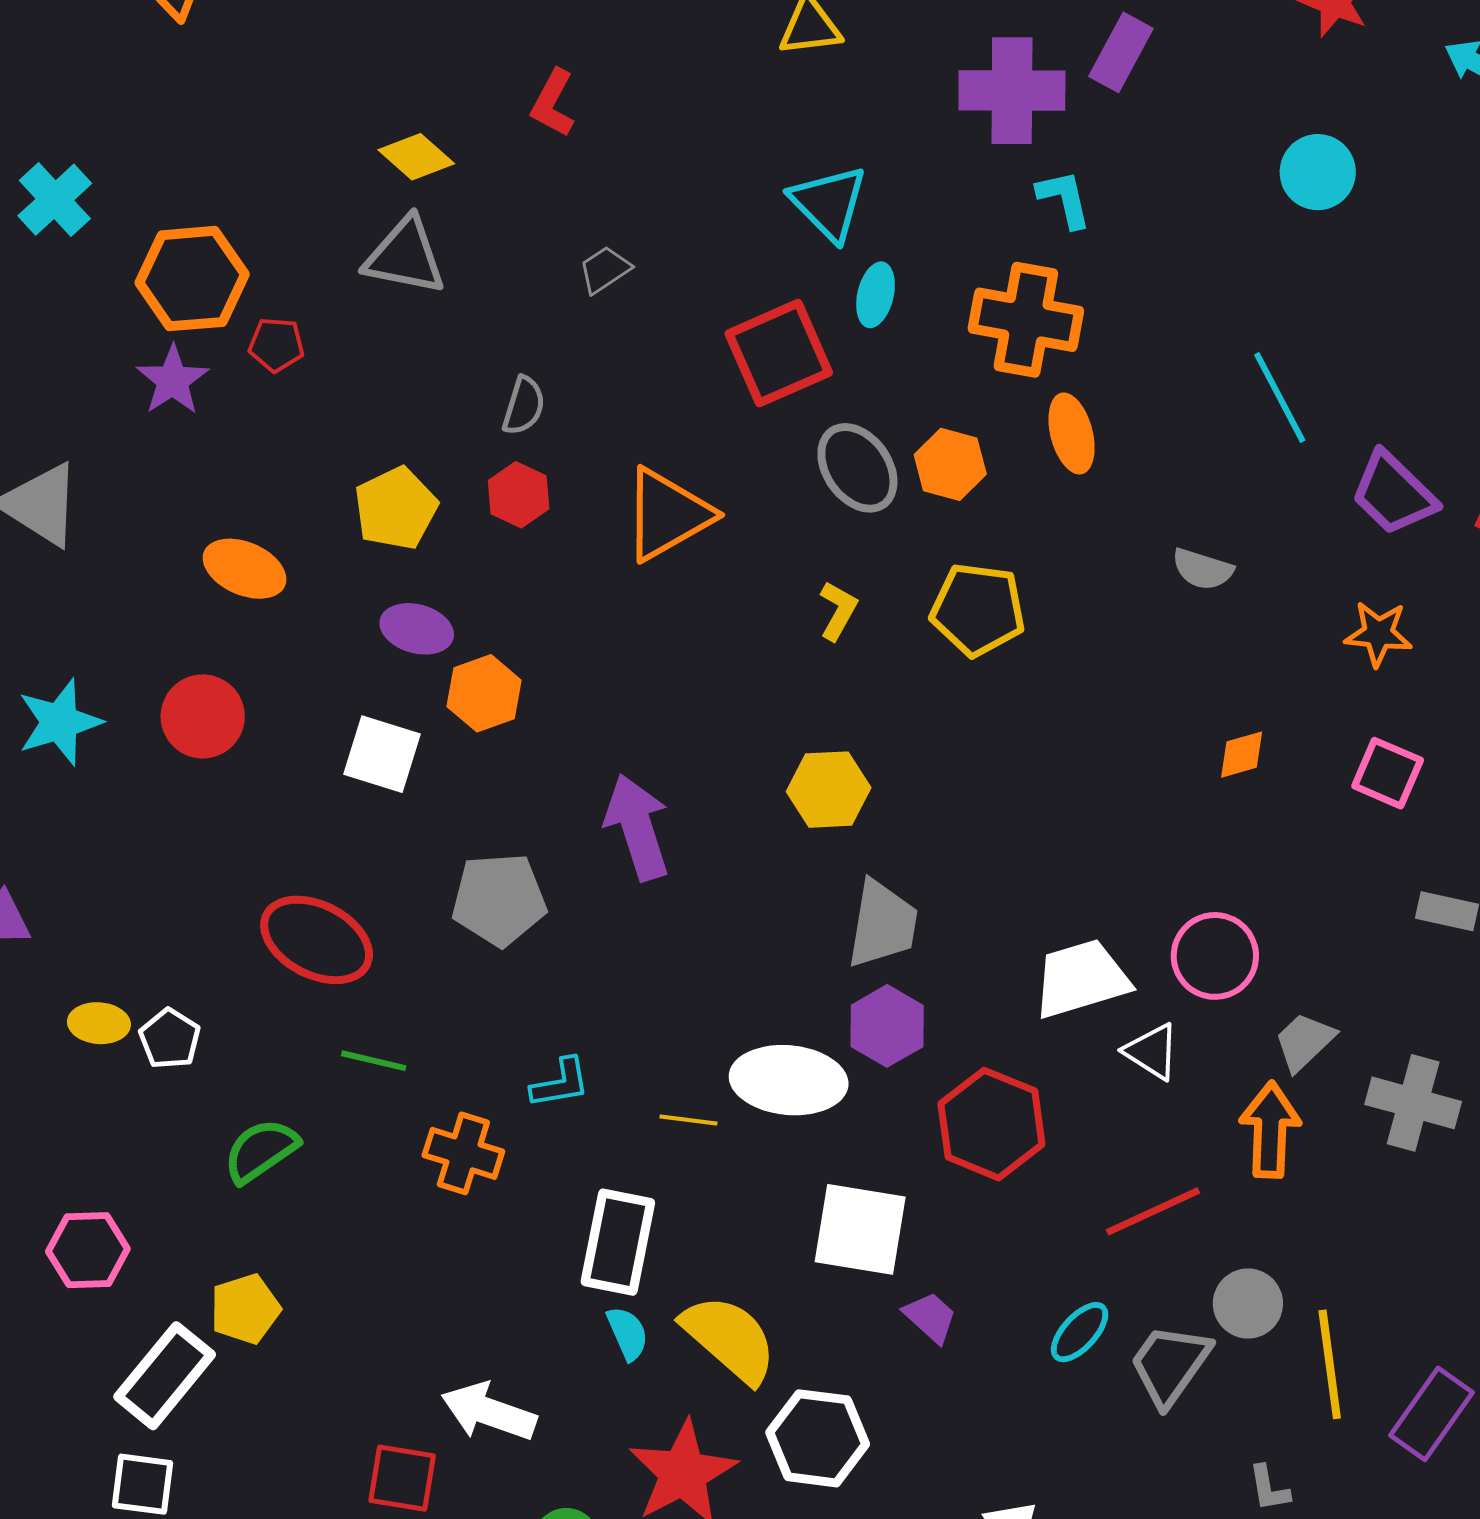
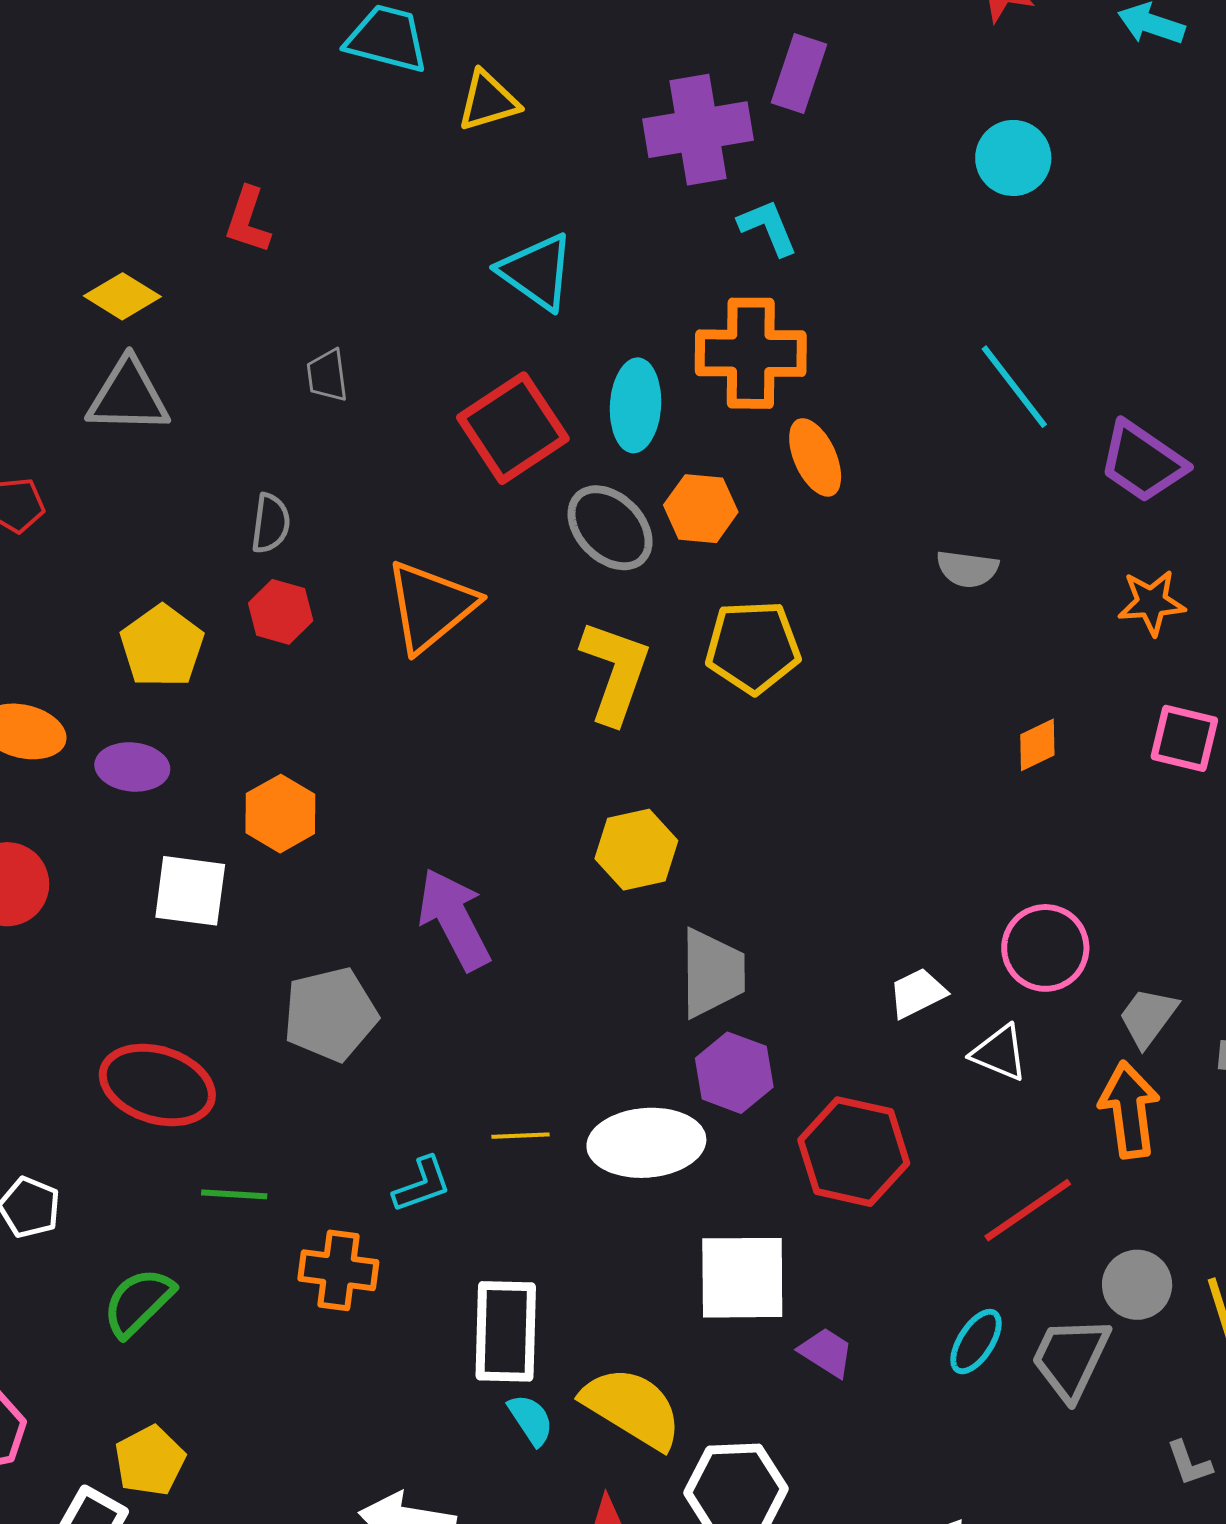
gray trapezoid: (605, 270) -> (327, 375), turned -54
cyan ellipse: (876, 295) -> (635, 405), moved, size x1.4
yellow L-shape: (838, 611) -> (615, 672), size x1.8
purple ellipse: (417, 629) -> (132, 767), moved
white trapezoid: (1081, 979) -> (917, 993), size x0.6
yellow line: (688, 1120) -> (520, 1136), moved

